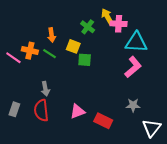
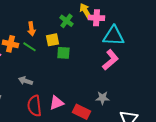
yellow square: (73, 46) -> (52, 40), turned -32
gray arrow: (45, 89) -> (25, 81), turned 120
gray star: (133, 105) -> (102, 98), moved
red semicircle: (41, 110) -> (34, 106), moved

